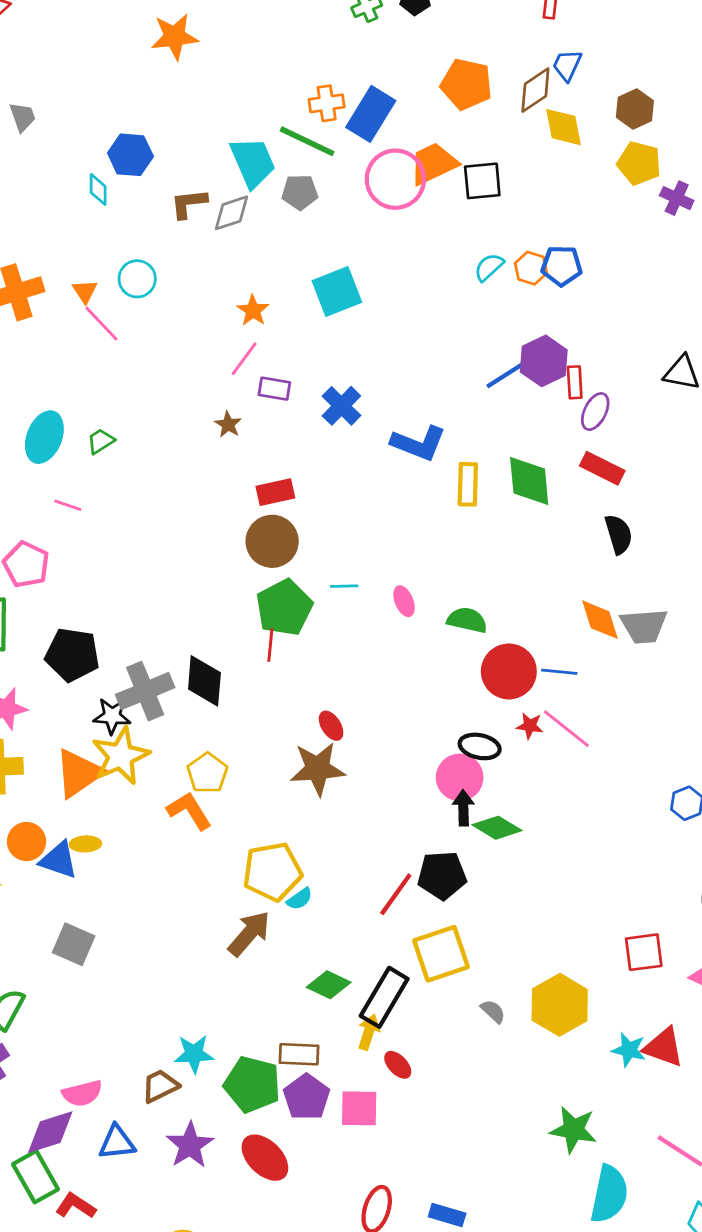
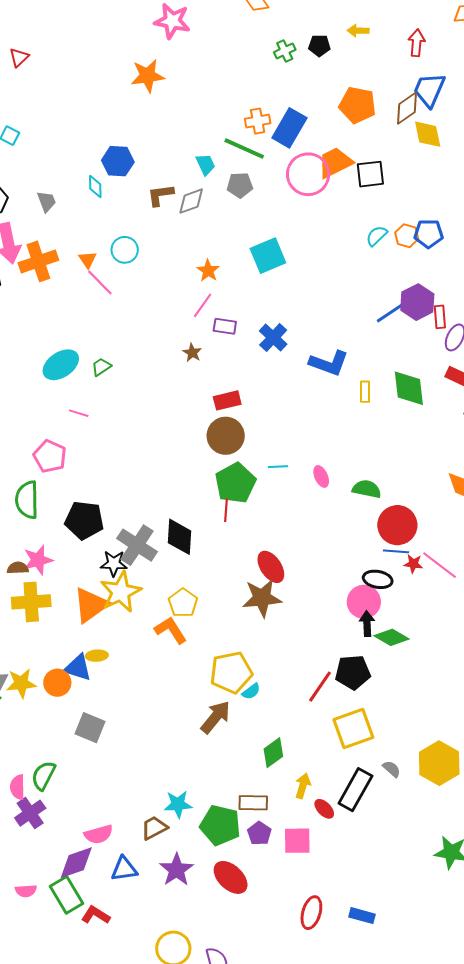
blue trapezoid: (567, 65) -> (429, 90), size x1.5
gray trapezoid: (23, 117) -> (46, 201), moved
cyan trapezoid: (253, 162) -> (206, 164), size x0.6
cyan ellipse: (44, 437) -> (61, 365), turned 36
yellow rectangle: (468, 484) -> (365, 392), size x0.7
blue line: (559, 672) -> (396, 551), moved
gray cross: (145, 691) -> (137, 545), turned -33
red ellipse: (331, 726) -> (271, 567), size x1.5
orange circle: (27, 842) -> (57, 683), moved
green diamond: (329, 985) -> (273, 753), turned -60
black rectangle: (384, 997) -> (355, 790), moved
purple pentagon: (306, 1097) -> (259, 833), size x0.7

